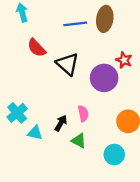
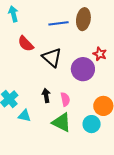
black arrow: (61, 123) -> (46, 96), moved, turned -40
green triangle: (79, 141) -> (62, 122), size x1.5
cyan circle: (114, 155) -> (92, 124), moved

